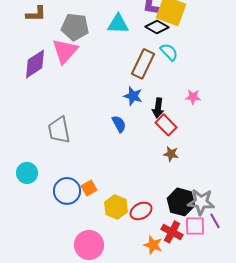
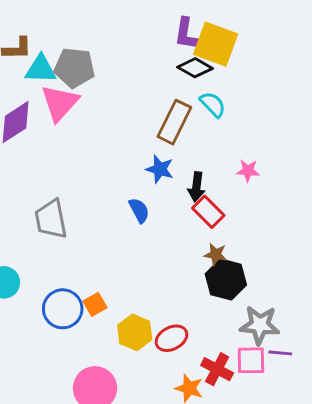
cyan triangle: (118, 24) -> (41, 69), moved
black hexagon: (181, 202) -> (226, 279), moved
purple line: (215, 221) -> (280, 353), turned -56

